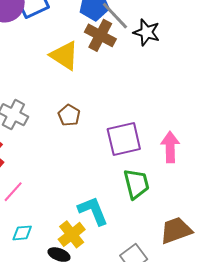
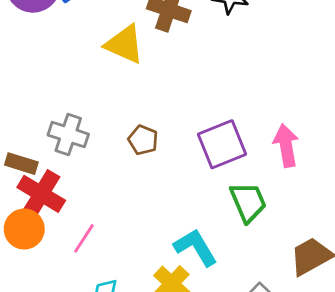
brown pentagon: (69, 115) -> (143, 140), moved

